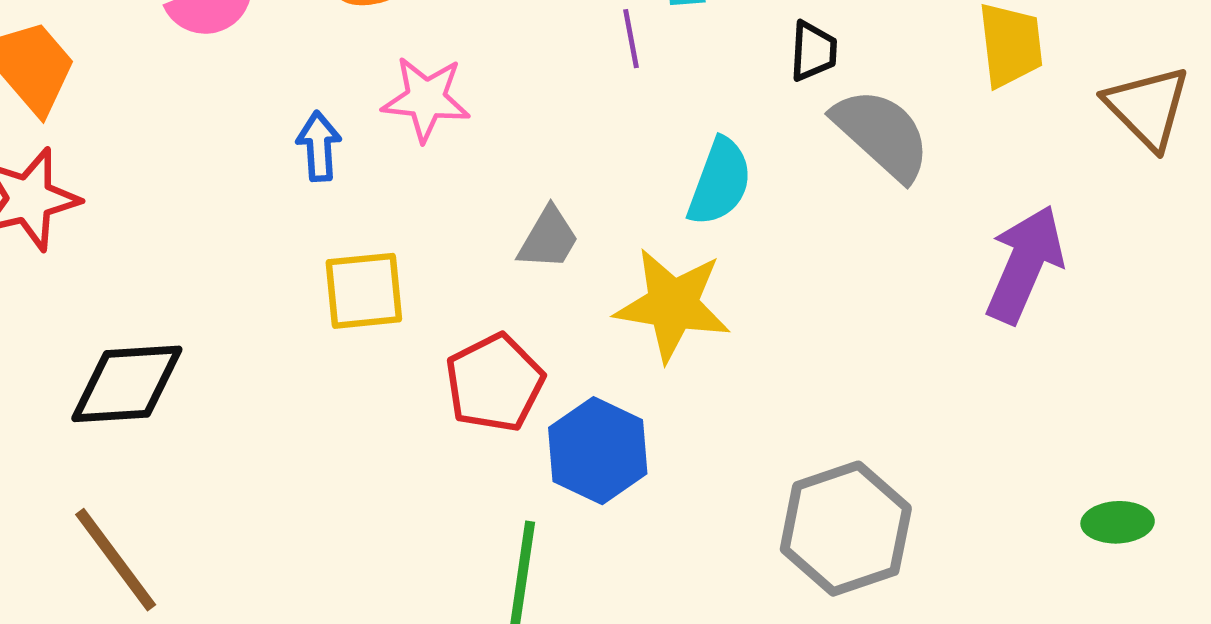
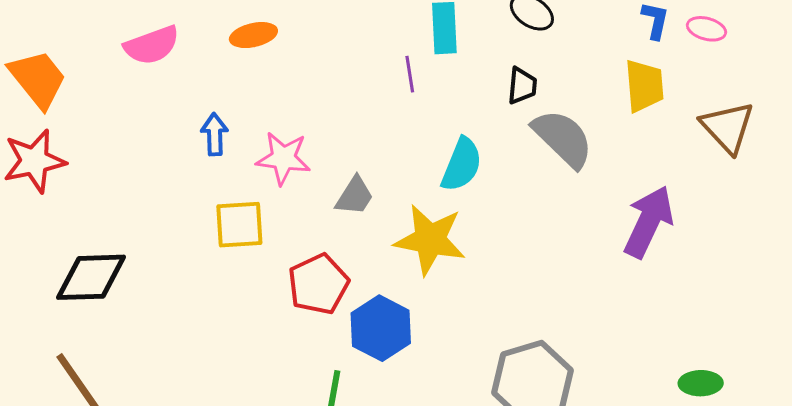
pink star: (426, 99) -> (283, 158), moved

